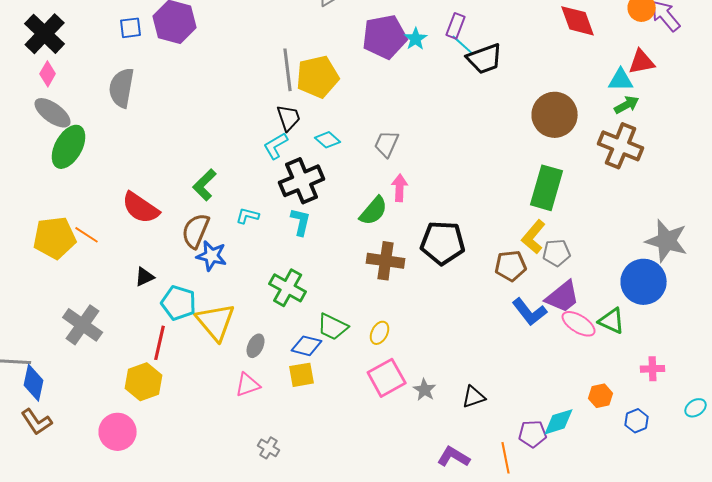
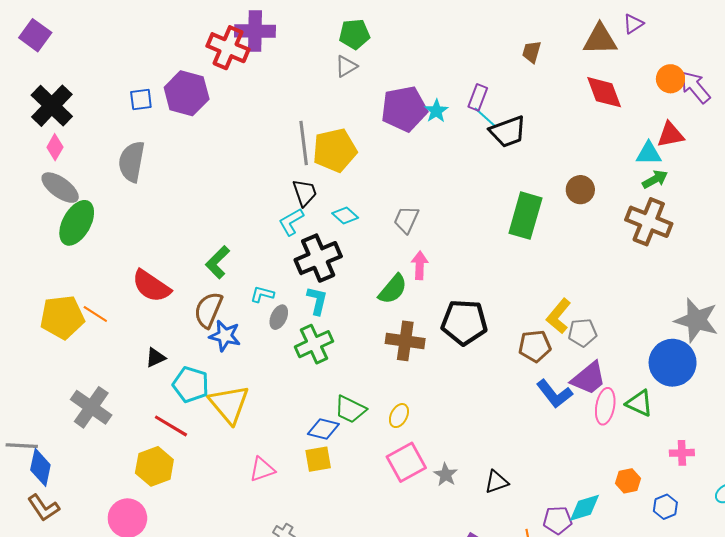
brown circle: (555, 115) -> (580, 190), size x0.6
green rectangle: (547, 188) -> (525, 216), moved
green cross: (288, 288) -> (314, 344), moved, turned 36
pink ellipse: (579, 324) -> (605, 406), turned 68
red line: (160, 343) -> (171, 426), turned -72
gray ellipse: (256, 346) -> (279, 317), moved

